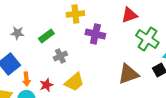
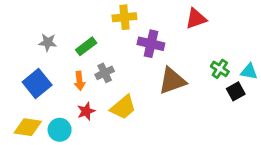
green cross: (147, 39) -> (220, 69), moved, size x0.6
brown triangle: (128, 74) -> (172, 81), moved
orange arrow: (26, 79) -> (79, 81), moved

